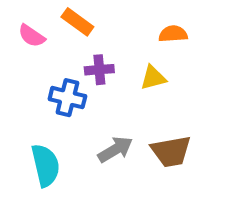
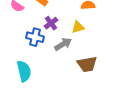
purple cross: (99, 70) -> (51, 23), turned -32
gray arrow: (115, 149) -> (63, 44), moved

